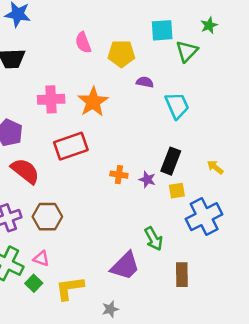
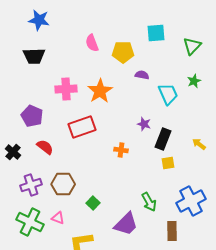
green star: (209, 25) -> (194, 81), moved
green triangle: (187, 51) -> (192, 46), moved
red semicircle: (25, 171) -> (45, 147), size x0.7
purple star: (147, 180) -> (144, 124), moved
blue cross: (204, 217) -> (191, 201), moved
green square: (34, 283) -> (93, 203), moved

